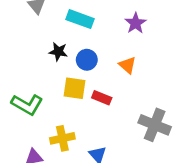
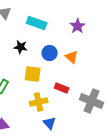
blue circle: (87, 60) -> (50, 53), moved
red rectangle: (102, 98) -> (62, 88), moved
yellow cross: (62, 138) -> (39, 102), moved

